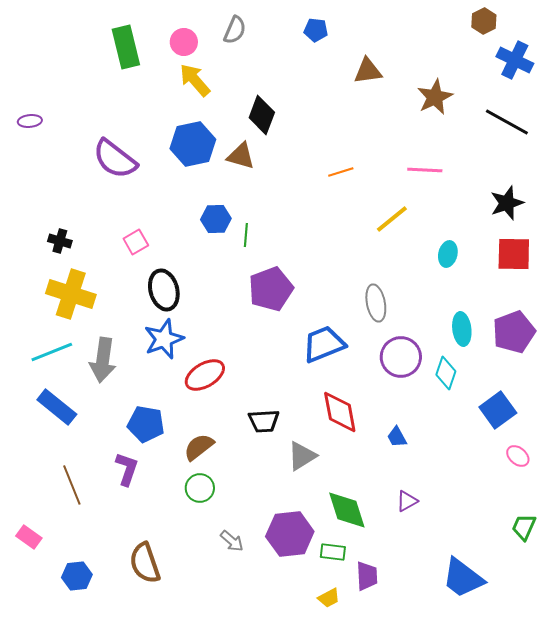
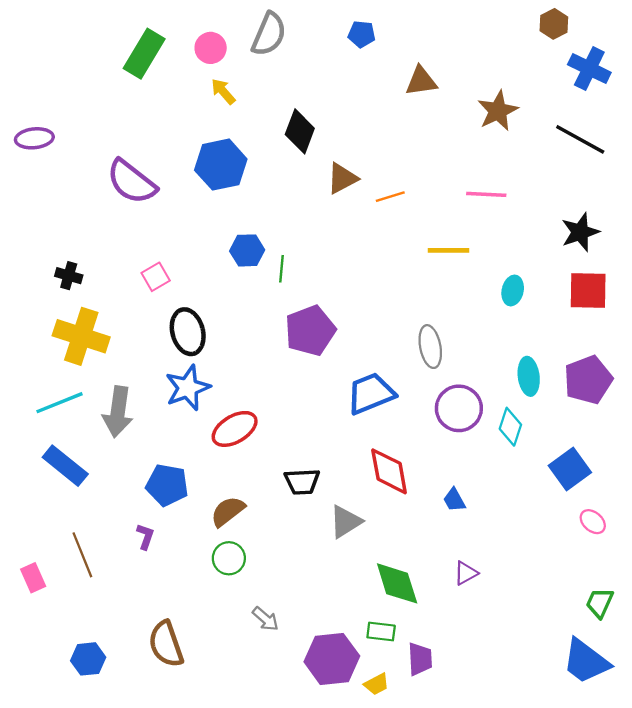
gray semicircle: (235, 30) -> (269, 34), size x1.4
green rectangle: (126, 47) -> (144, 54), turned 45
yellow arrow: (195, 80) -> (223, 91), size x0.7
purple ellipse: (30, 121) -> (34, 138), size x1.4
brown triangle: (241, 156) -> (342, 178), moved, turned -44
yellow line: (392, 219) -> (449, 250), turned 39
purple L-shape: (127, 469) -> (145, 537), size x0.7
purple hexagon: (290, 534) -> (332, 659), moved
pink rectangle: (29, 537) -> (33, 578), moved, turned 30
blue trapezoid: (463, 578) -> (586, 661), moved

